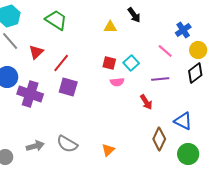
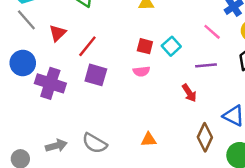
pink semicircle: (117, 82) -> (141, 71), moved
orange triangle: (108, 150) -> (149, 140), moved, turned 40

